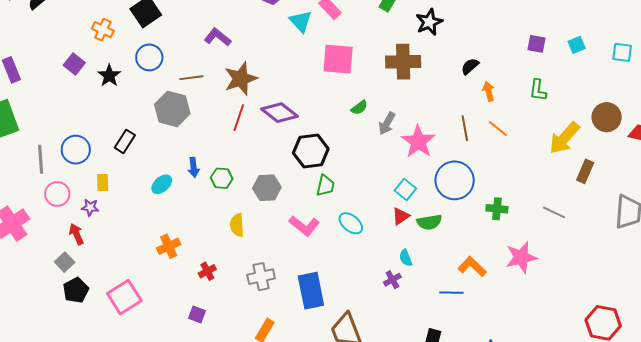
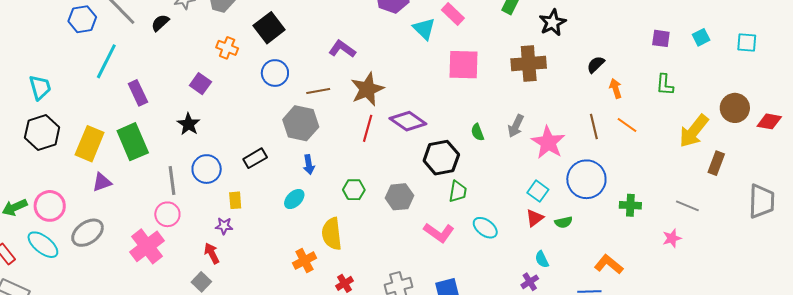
black star: (109, 76) -> (189, 124), moved
green semicircle: (359, 108) -> (477, 132), moved, turned 108
black rectangle: (125, 141) -> (255, 158), turned 30
blue arrow: (194, 167) -> (309, 165), moved
pink circle: (57, 194) -> (167, 214), moved
green semicircle: (429, 222) -> (564, 222), size x0.7
yellow semicircle: (237, 225) -> (332, 234), moved, size x1.4
pink star: (521, 257) -> (672, 238), moved, size x0.6

